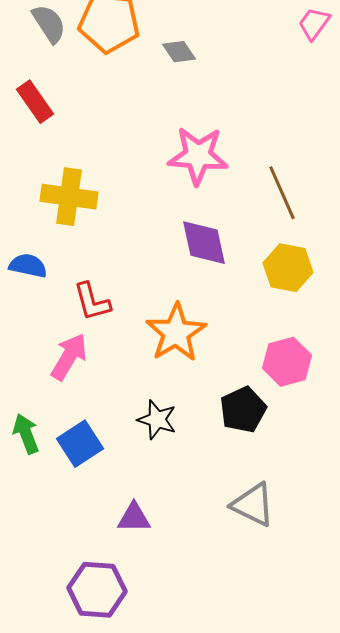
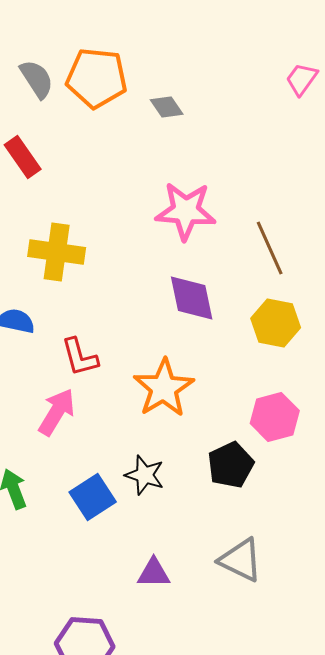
blue square: (80, 444) -> (93, 497), moved
purple triangle: (134, 518) -> (154, 573), moved

